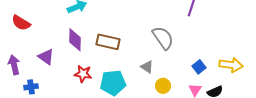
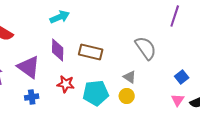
purple triangle: (46, 57) -> (29, 67), size x1.4
yellow circle: (163, 86) -> (127, 96), moved
blue cross: (31, 87) -> (32, 97), moved

